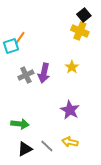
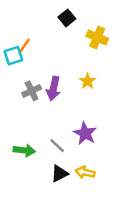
black square: (84, 15) -> (67, 18), moved
gray line: (47, 146) -> (57, 146), moved
black triangle: (25, 149) -> (60, 174), moved

